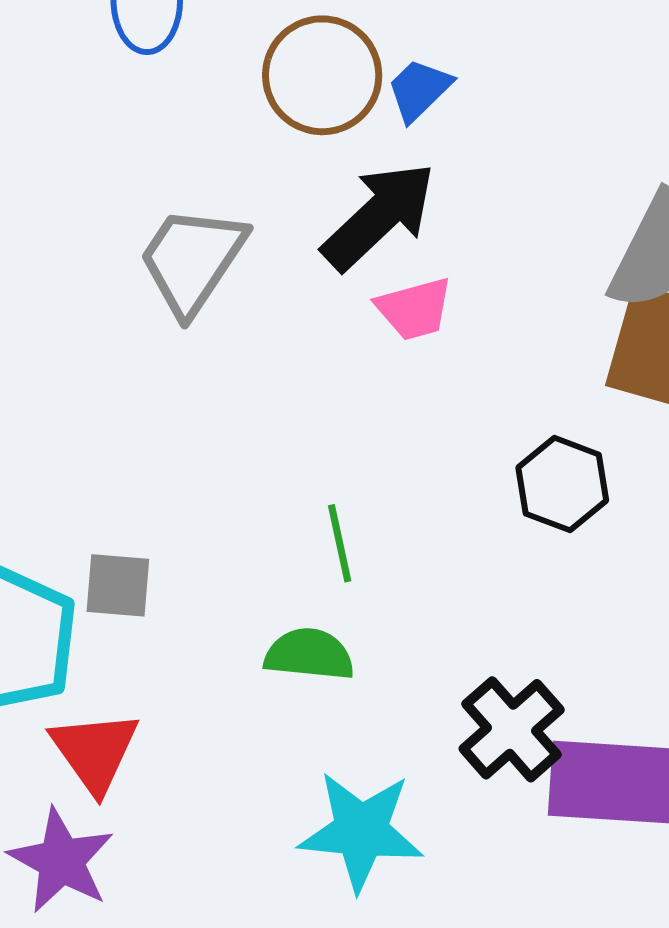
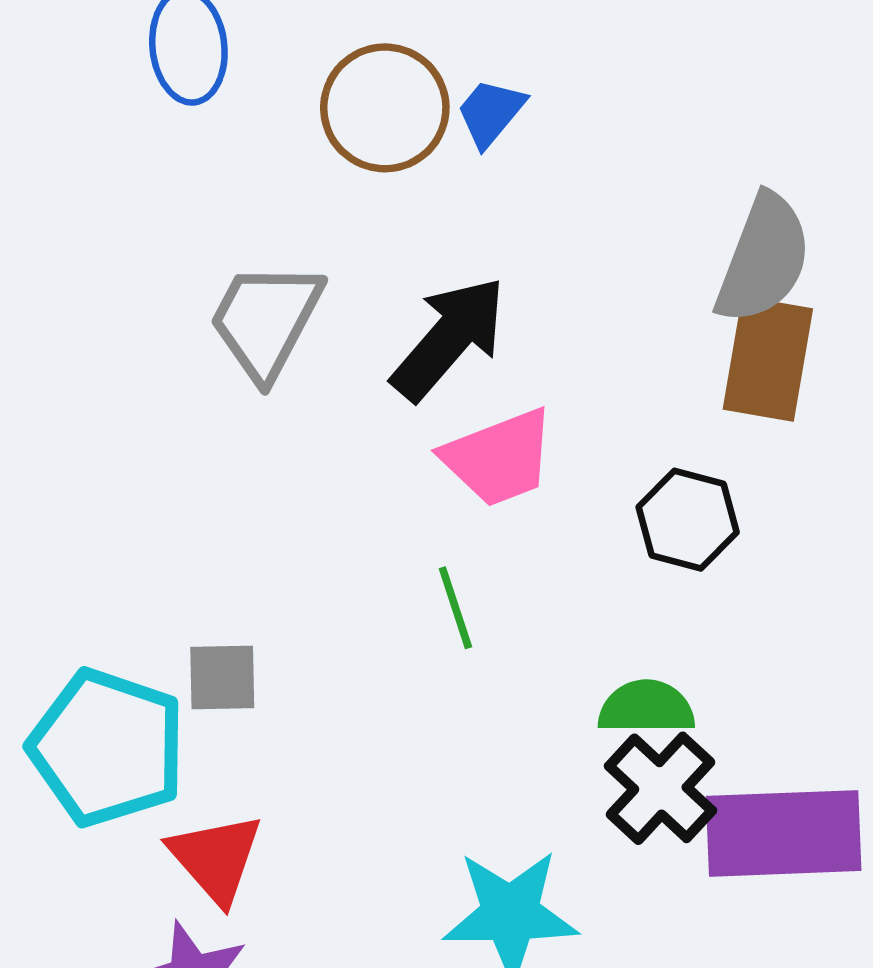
black arrow: (379, 216) -> (449, 338), moved
pink trapezoid: (414, 309) -> (499, 458), moved, size x1.4
green semicircle: (309, 654) -> (646, 707), moved

